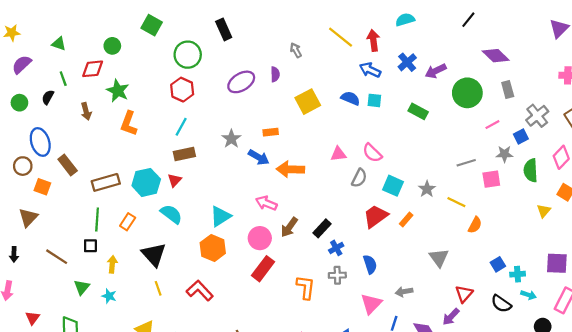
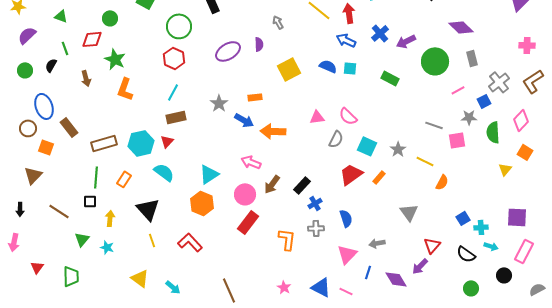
gray line: (466, 163) -> (434, 125), turned 36

